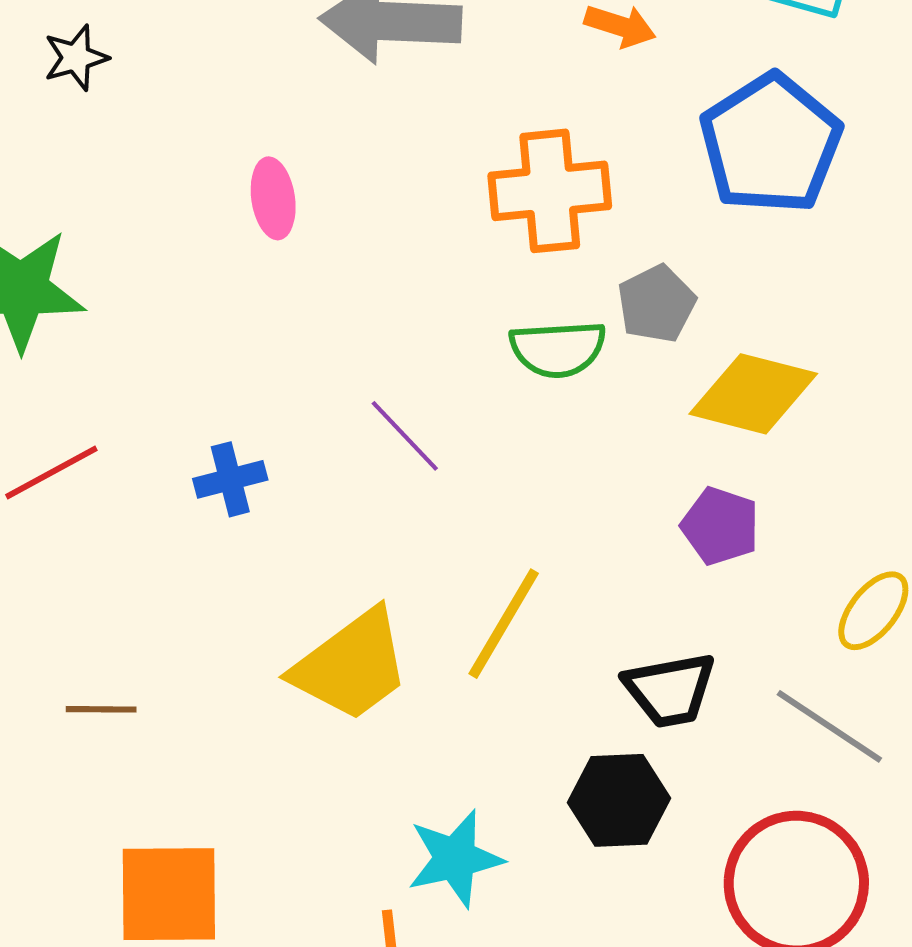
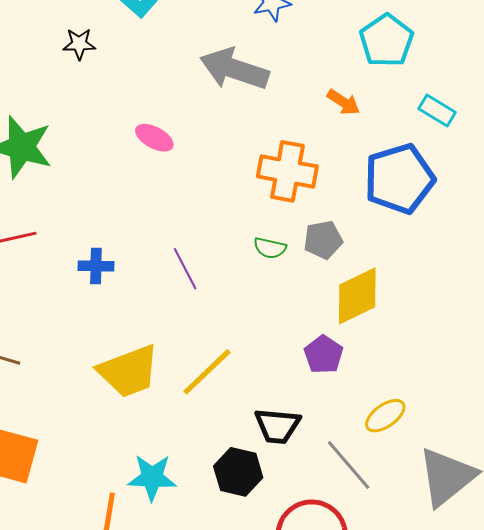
pink ellipse: (273, 198) -> (154, 138), turned -69
green semicircle: (558, 349) -> (270, 248), size x0.7
yellow diamond: (753, 394) -> (357, 296), turned -56

